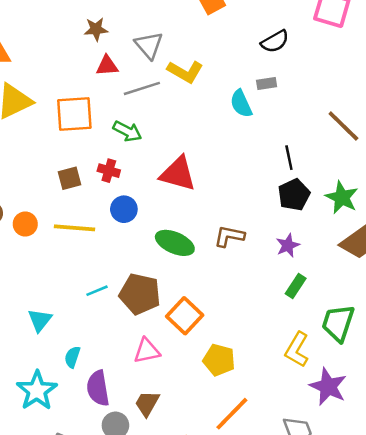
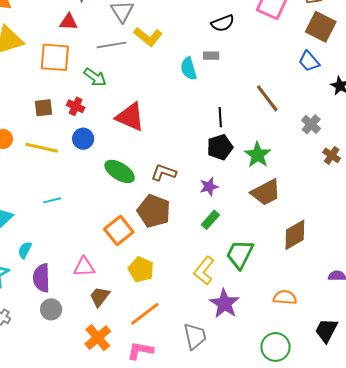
red triangle: (107, 66) -> (69, 22), moved
brown pentagon: (140, 294) -> (154, 211), moved
pink triangle: (147, 351) -> (84, 267), moved
brown trapezoid: (147, 403) -> (100, 297), moved

